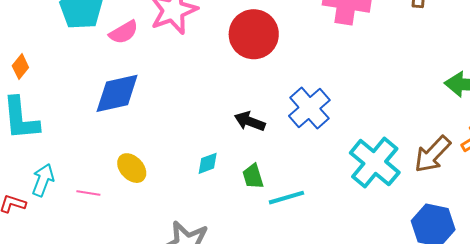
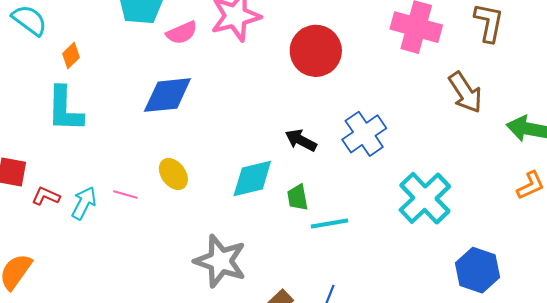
brown arrow: (433, 154) -> (465, 92), moved, turned -84
cyan diamond: (208, 163) -> (252, 178), size x1.8
cyan arrow: (43, 180) -> (84, 203), moved

